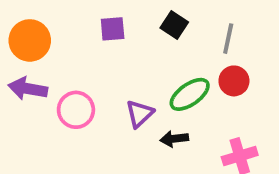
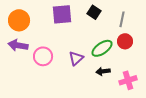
purple square: (113, 29) -> (62, 14), size x1.5
black arrow: (174, 139) -> (103, 71), moved

